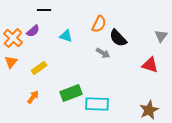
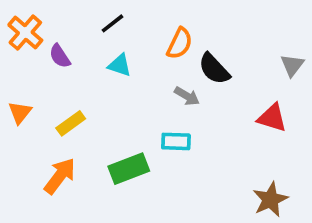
black line: (44, 10) -> (112, 23), moved, turned -40
purple semicircle: (33, 31) -> (60, 56), turned 96
orange cross: (13, 38) -> (25, 33), moved
orange arrow: (33, 97) -> (60, 176), size x1.5
cyan rectangle: (97, 104) -> (176, 141), moved, size x0.7

